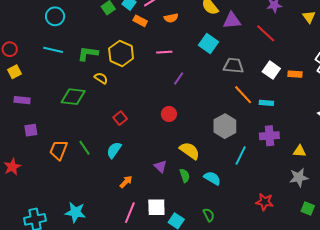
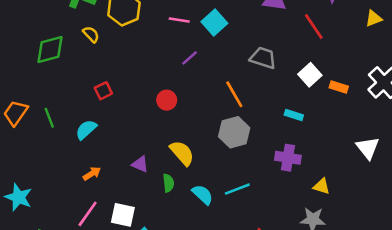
yellow triangle: (309, 17) -> (374, 19), turned 32
cyan square: (209, 44) -> (214, 22), moved
orange line: (243, 95) -> (234, 94), moved
green diamond: (73, 97) -> (50, 50), turned -35
cyan line: (241, 155) -> (237, 189), moved, turned 30
purple triangle: (160, 166) -> (140, 164), turned -32

